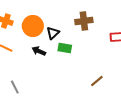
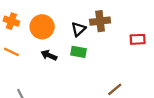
black triangle: (53, 33) -> (78, 29), moved

